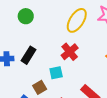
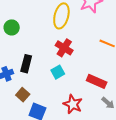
brown square: (40, 87) -> (23, 95), moved

